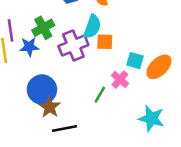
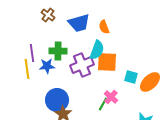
green cross: (43, 28) -> (58, 51), turned 30
orange square: (105, 42) -> (107, 62), size x1.5
pink cross: (120, 79) -> (111, 97), moved

